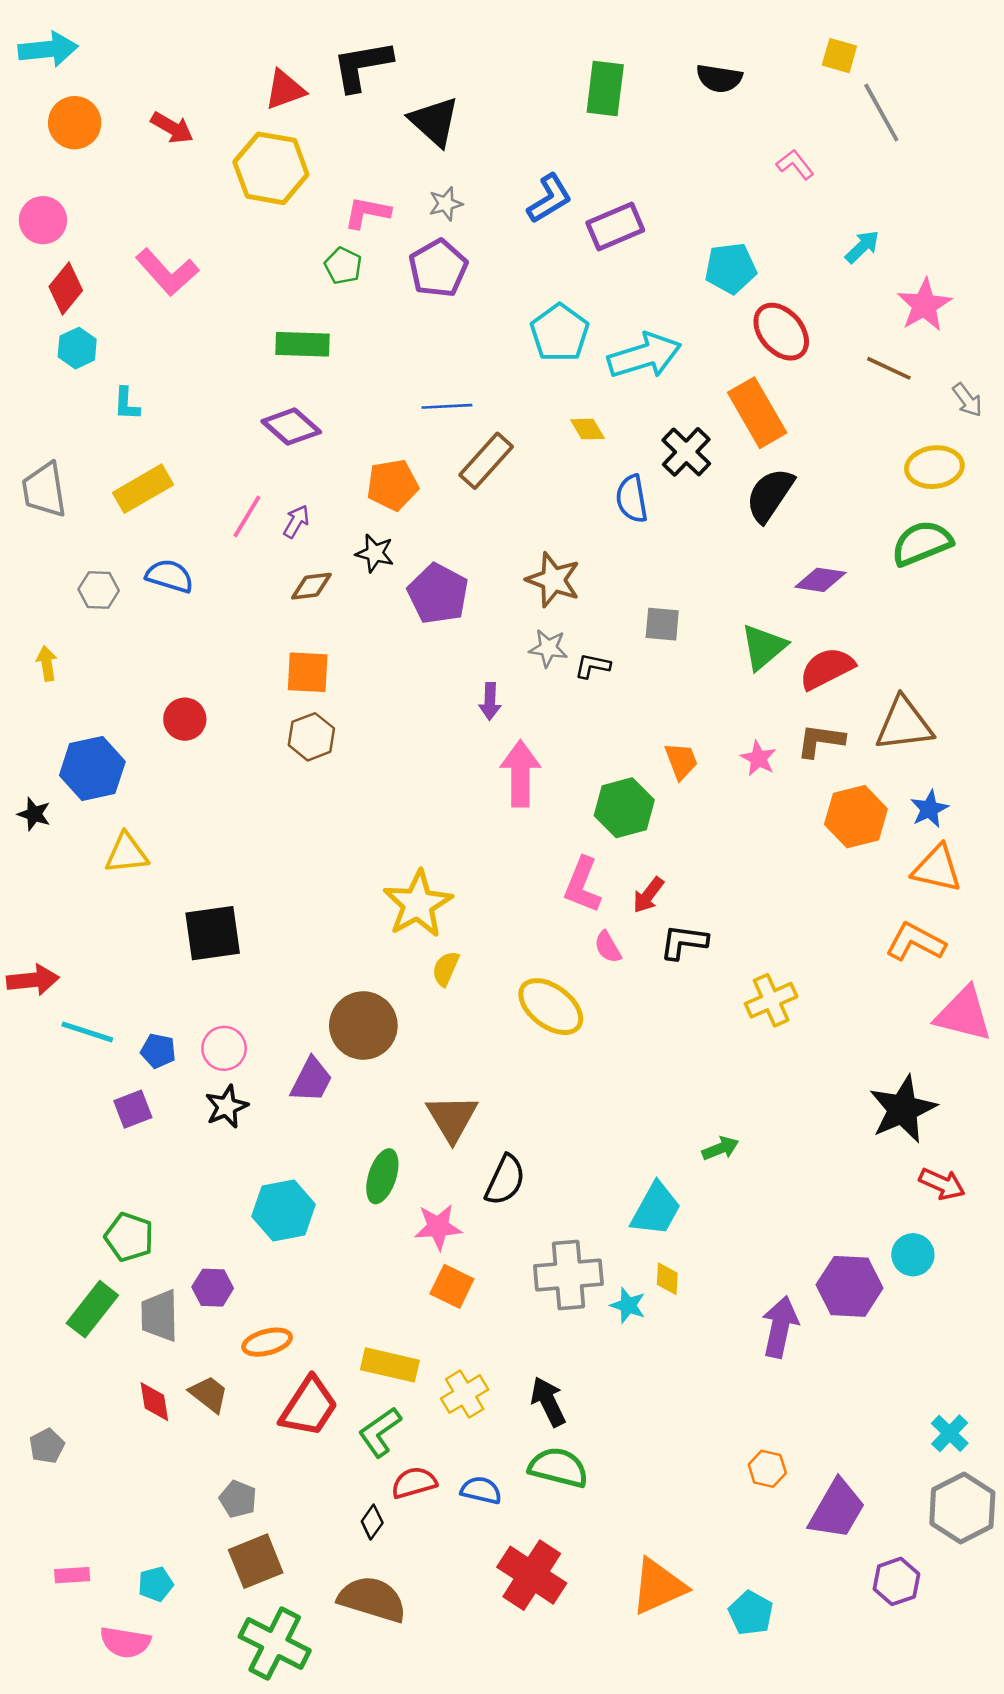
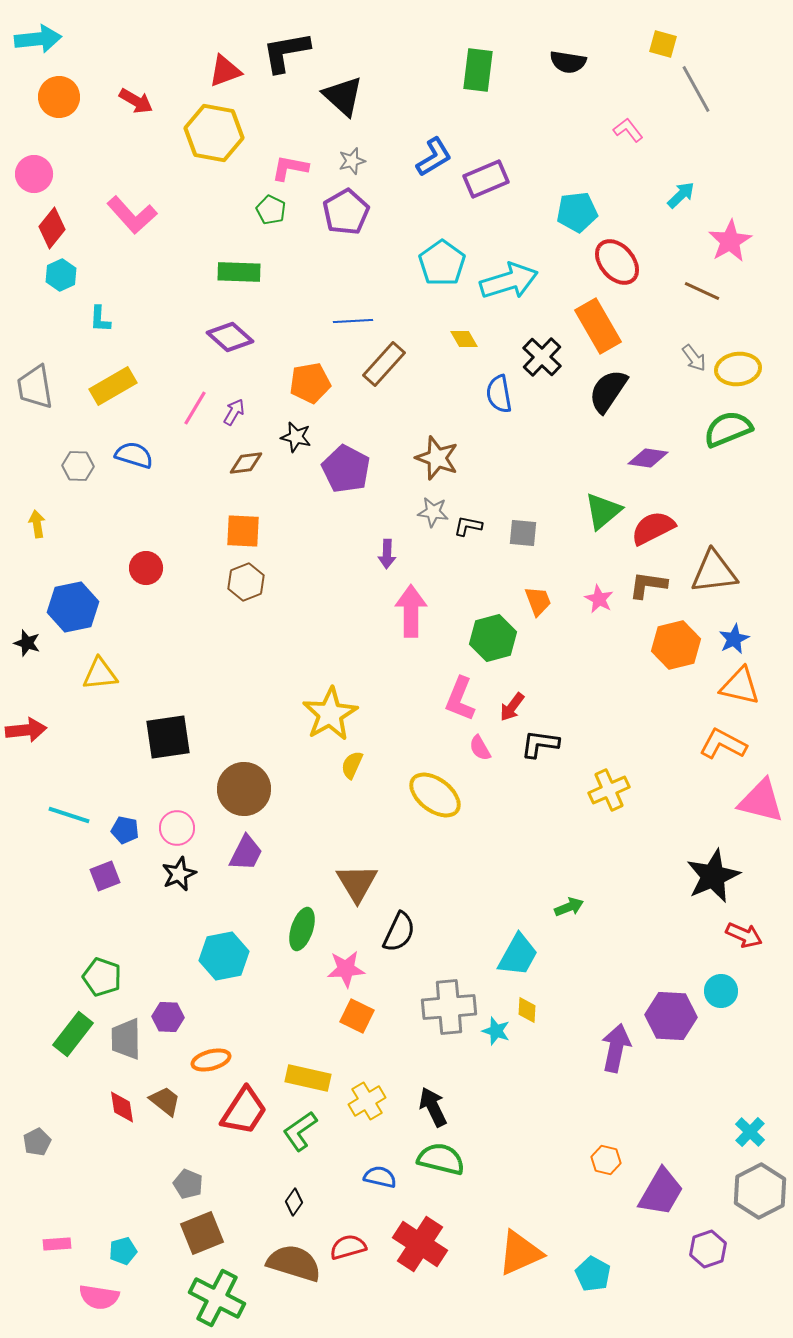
gray arrow: (967, 400) -> (694, 358), moved
gray square: (662, 624) -> (523, 533), moved
red arrow: (33, 980) -> (26, 730), moved
brown circle: (363, 1026) -> (244, 789), moved
red semicircle: (414, 1483) -> (348, 1247), moved

